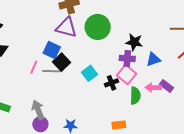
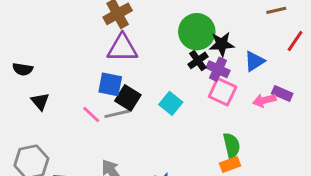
green circle: (98, 27) -> (197, 32), moved
purple cross: (127, 58) -> (218, 69), turned 35
pink line: (34, 67) -> (91, 115), turned -56
black cross: (112, 83) -> (198, 60), moved
green semicircle: (135, 96) -> (232, 145), moved

